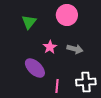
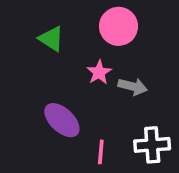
green triangle: (29, 22) -> (51, 39), turned -35
pink star: (50, 47) -> (99, 72), moved

